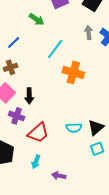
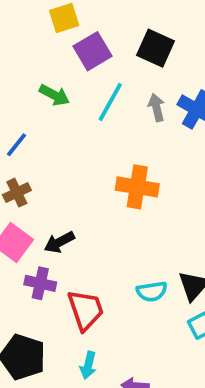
cyan line: (55, 49) -> (110, 102), moved
black arrow: (29, 96) -> (59, 242), turned 70
red trapezoid: (38, 133) -> (86, 310), turned -60

